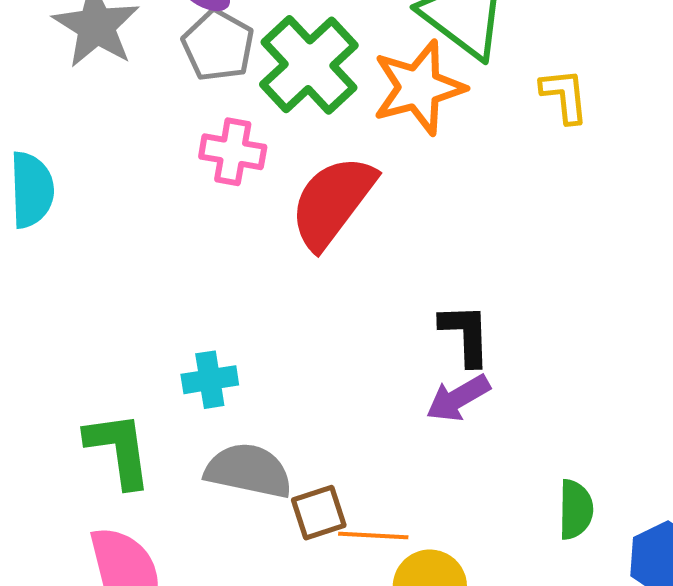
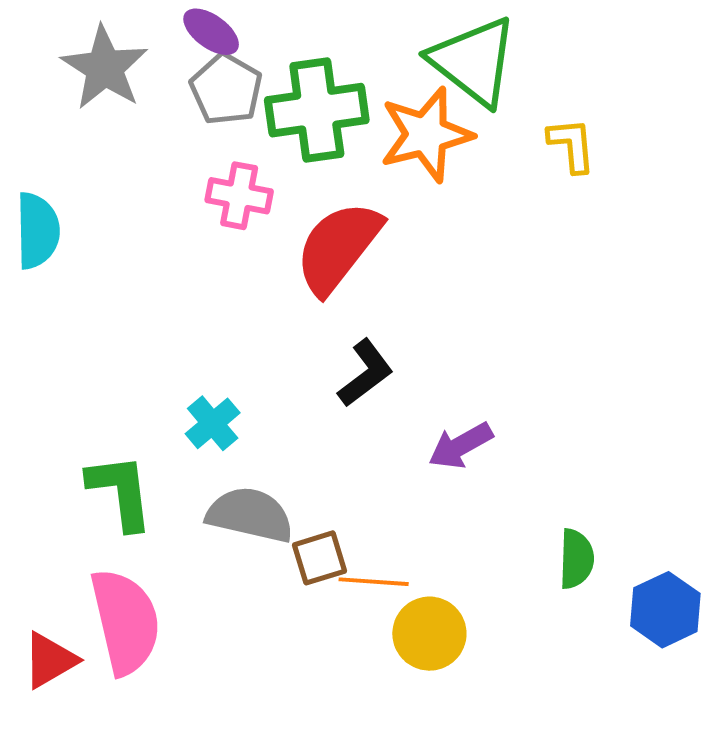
green cross: (309, 65) -> (317, 110), turned 34
black L-shape: (466, 334) -> (365, 373), moved, turned 54
cyan cross: (210, 380) -> (213, 423), turned -32

